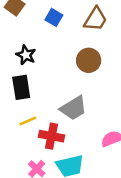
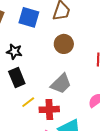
blue square: (54, 17) -> (29, 17), size x1.5

